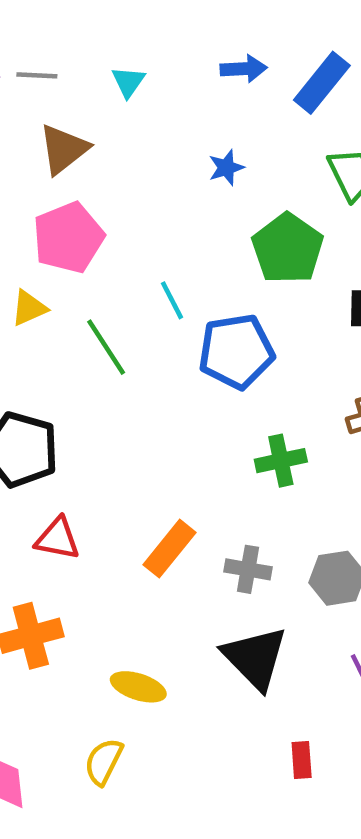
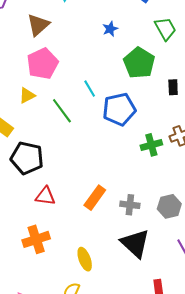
green cross: (281, 461) -> (151, 145), moved
yellow ellipse: (138, 687) -> (85, 259), turned 55

